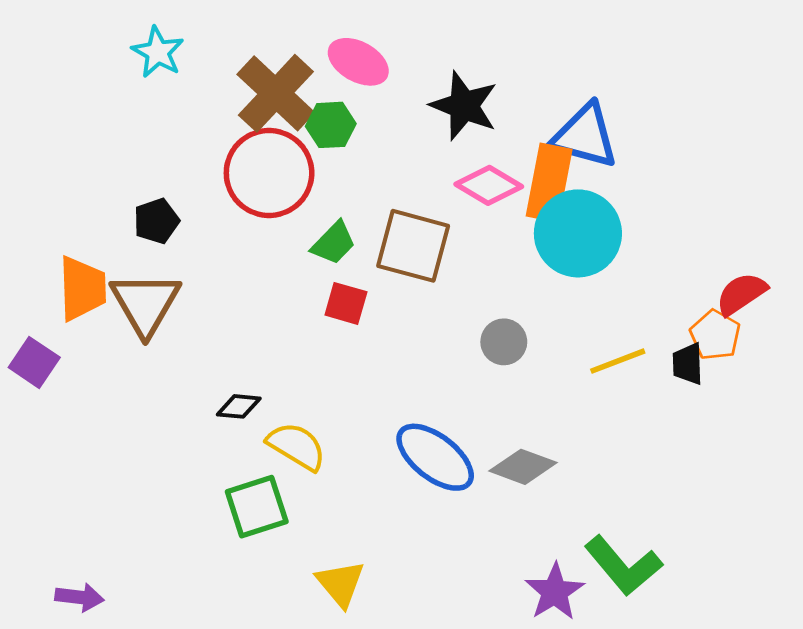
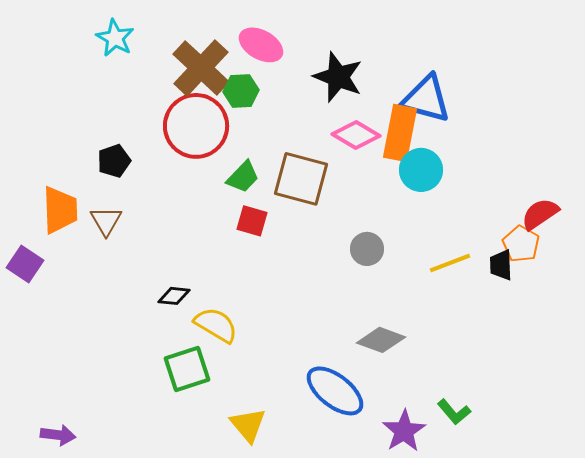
cyan circle: (578, 233) -> (421, 170), size x0.7
brown triangle: (145, 303) -> (106, 221), size x0.6
blue ellipse: (435, 457) -> (335, 391), moved
green L-shape: (623, 566) -> (454, 412), size x0.6

